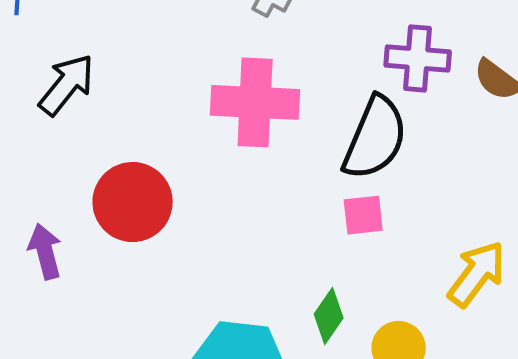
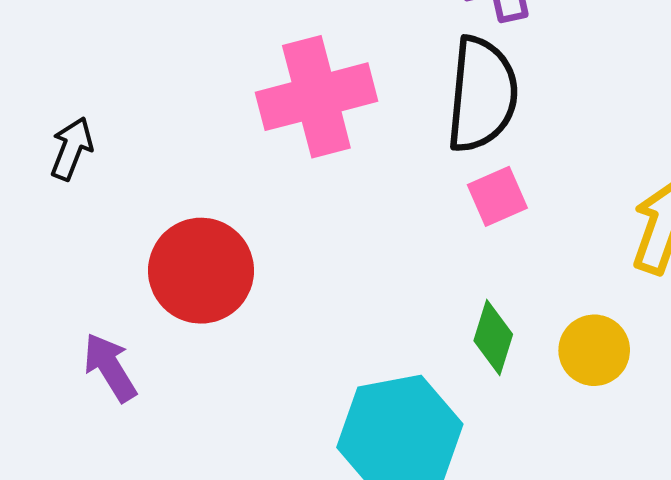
black arrow: (67, 85) -> (72, 148), size x0.7

